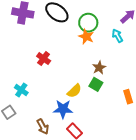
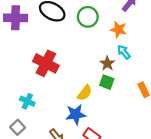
cyan arrow: (117, 36) -> (124, 52), moved
orange star: (86, 37) -> (119, 29), moved
red cross: (44, 59) -> (46, 63), size x1.6

